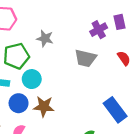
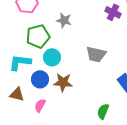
purple cross: (99, 30) -> (113, 12), turned -35
gray trapezoid: (85, 58) -> (96, 54), moved

